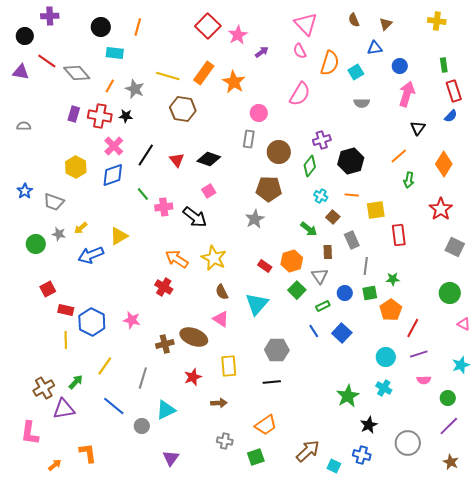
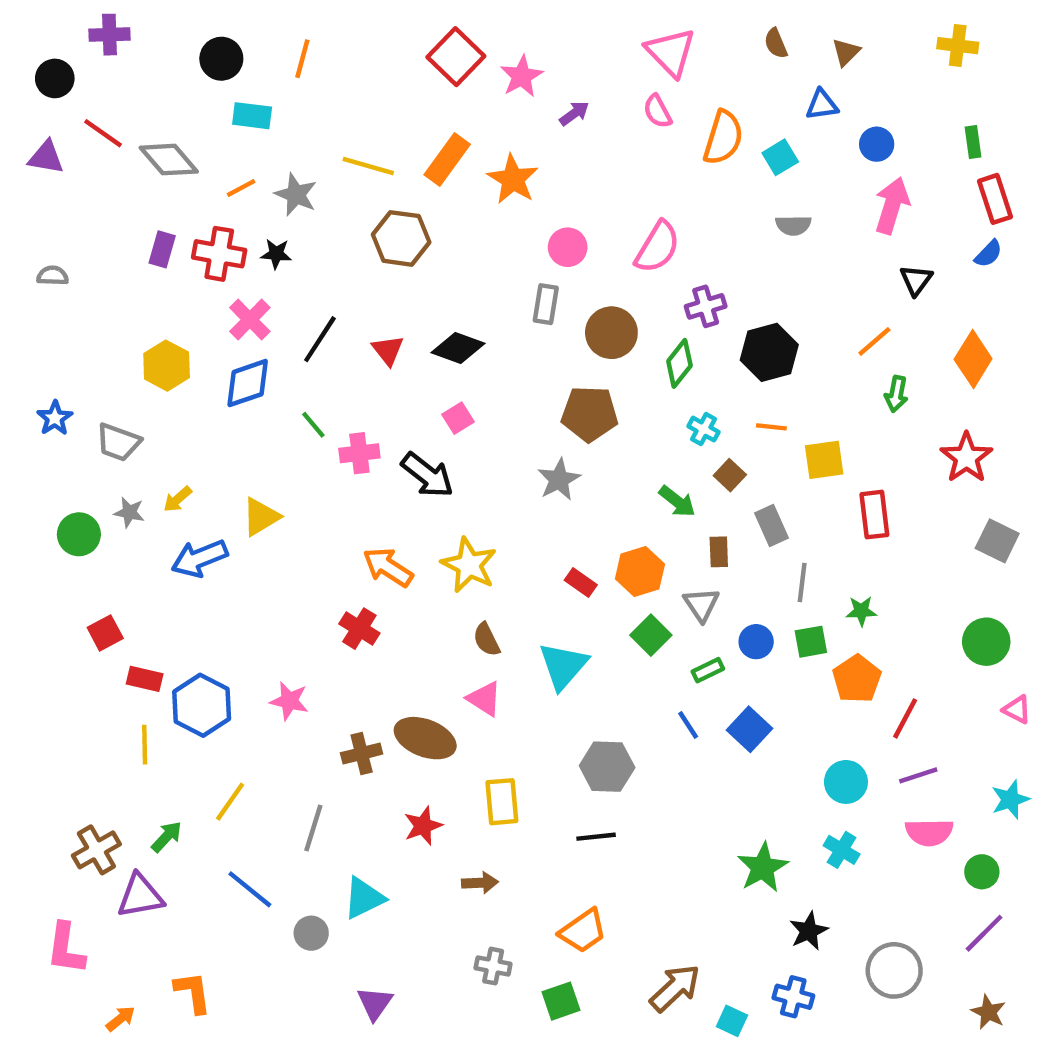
orange line: (110, 86) -> (241, 188), turned 32
pink semicircle: (300, 94) -> (657, 247), moved
pink semicircle: (424, 380) -> (929, 832), size x1.5

